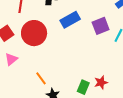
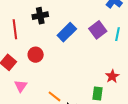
red circle: (34, 33) -> (36, 55), size x0.6
red star: (101, 82) -> (112, 76), moved

